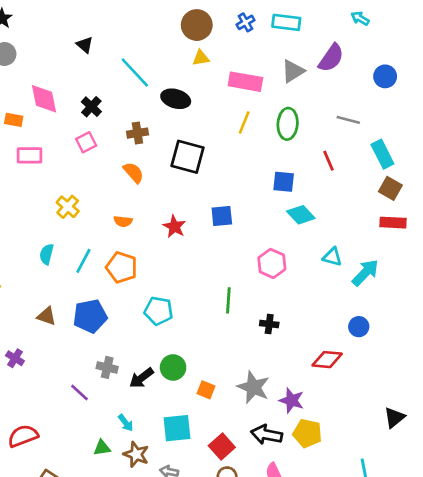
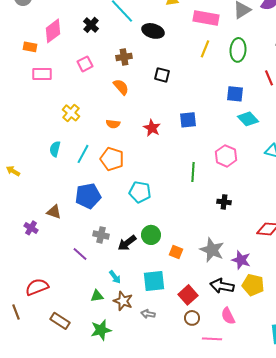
pink diamond: (44, 99) -> (53, 31), turned 65
black cross: (91, 107) -> (91, 25), moved
black square: (188, 157) -> (162, 75), size x0.6
green line: (228, 300) -> (193, 172), moved
brown triangle: (47, 316) -> (54, 212), moved

